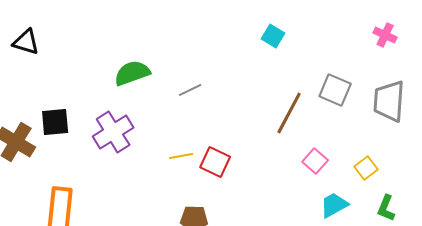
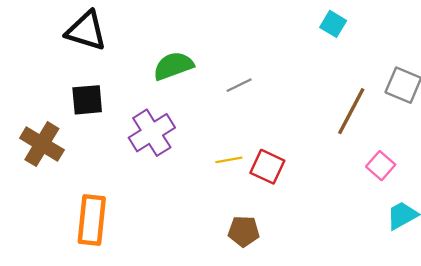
black triangle: (26, 42) -> (86, 31), moved, size x1.4
black square: (55, 122) -> (87, 100), moved

